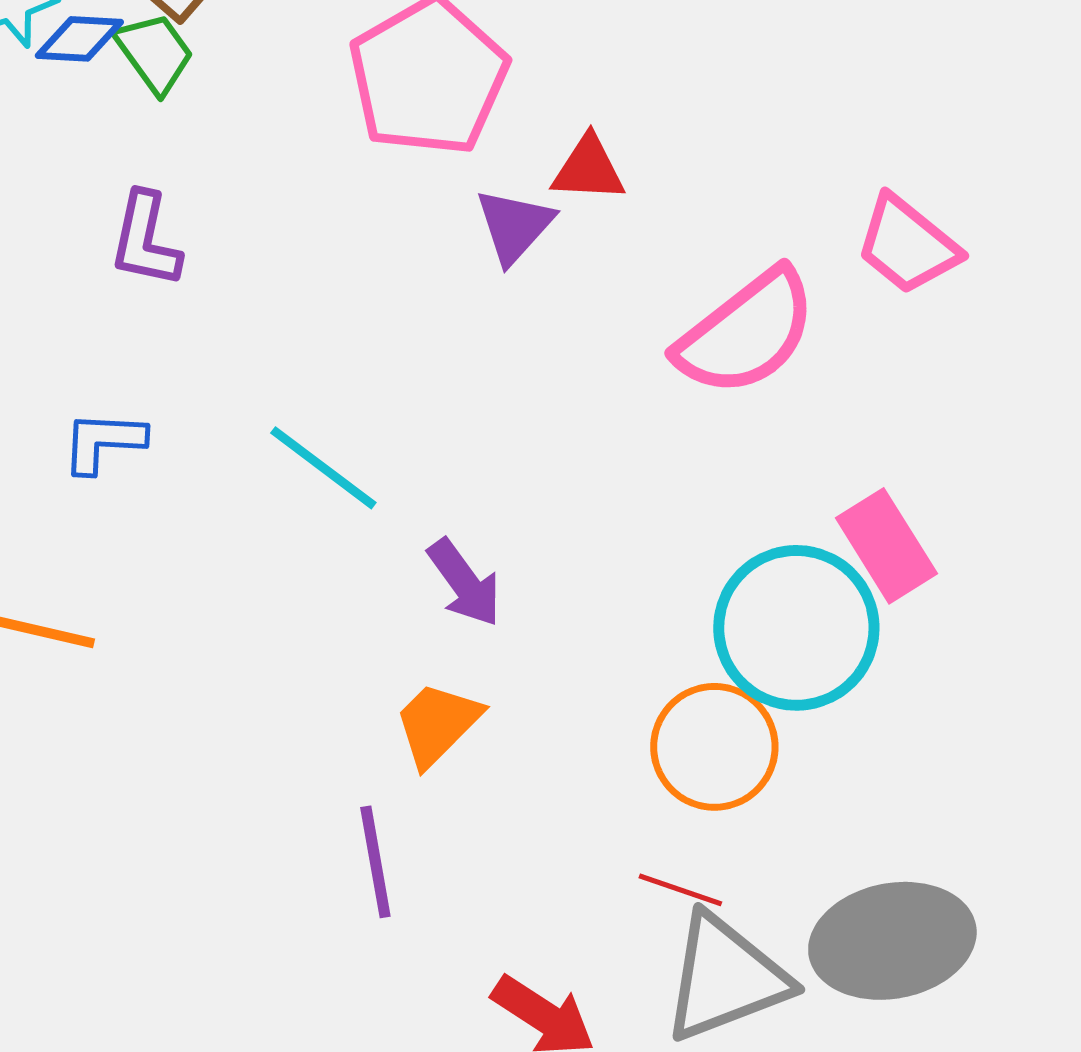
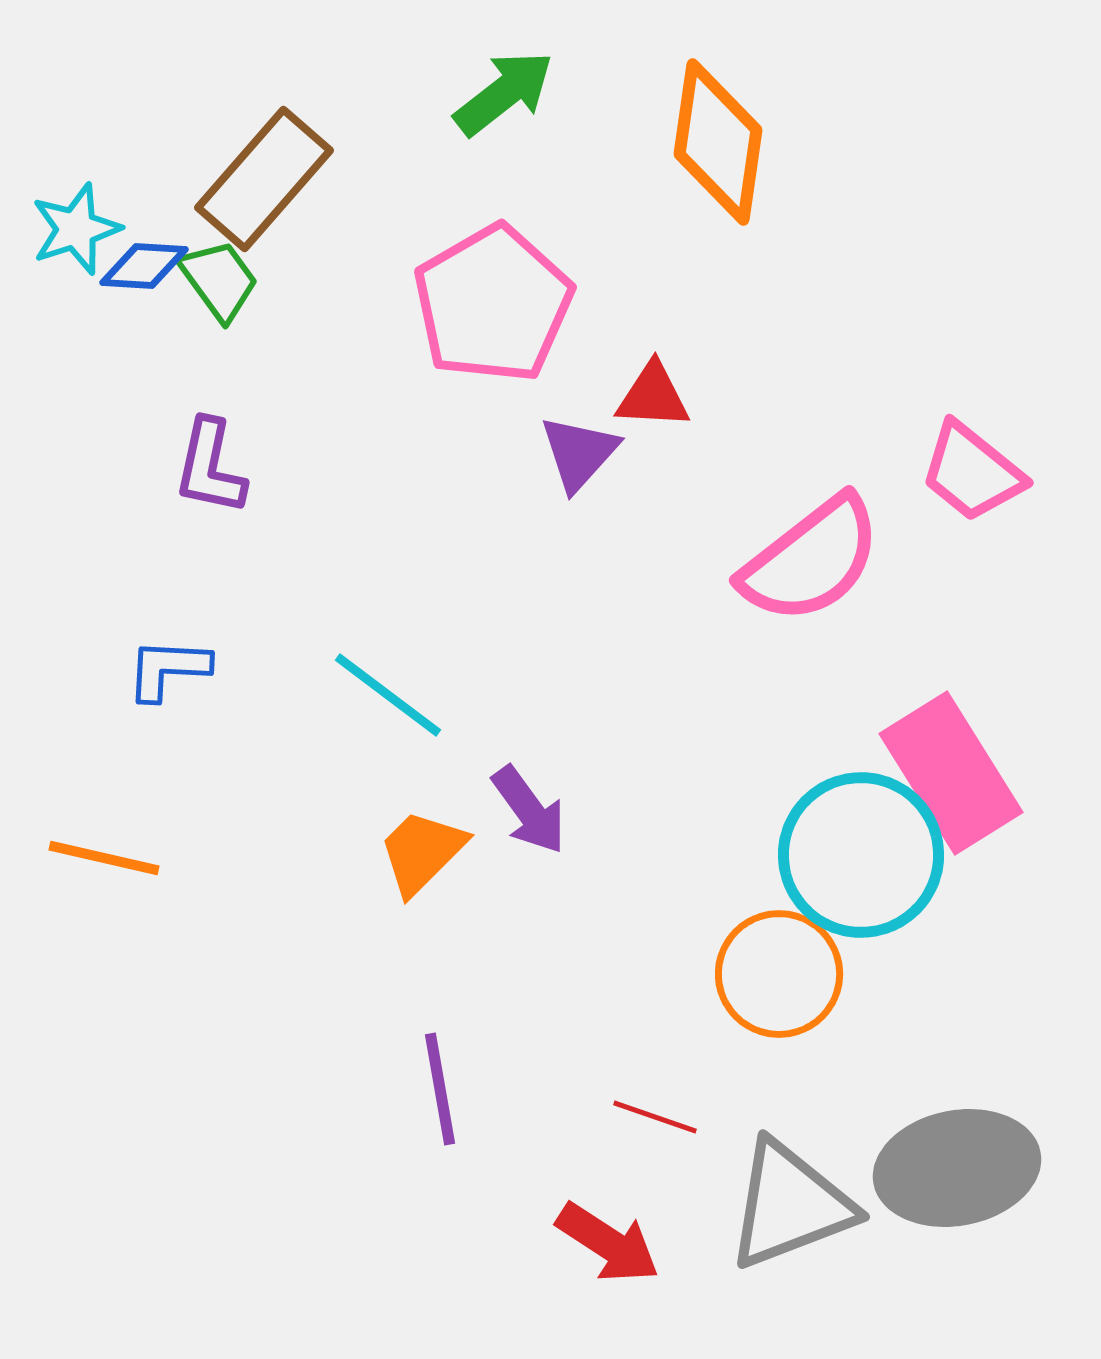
pink rectangle: (886, 546) -> (951, 773), size x1.4
orange trapezoid: (437, 724) -> (422, 852), moved
red line: (680, 890) -> (655, 1117), moved

